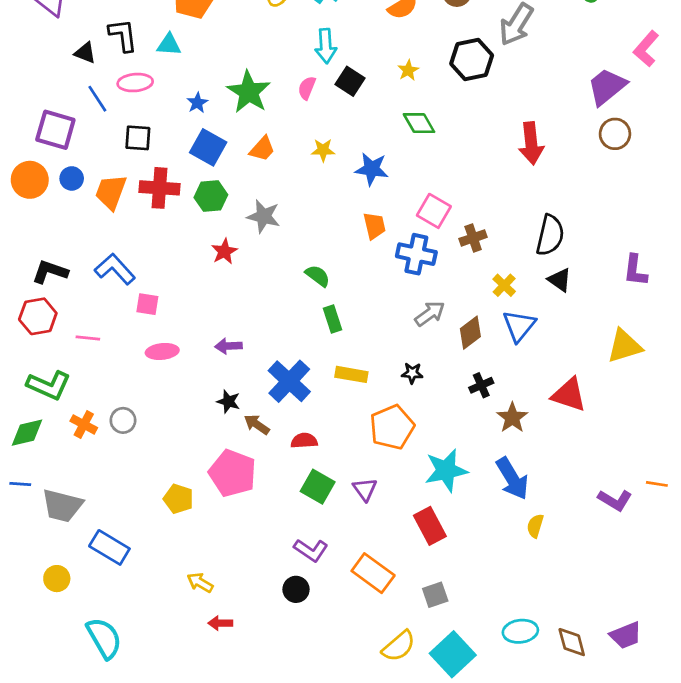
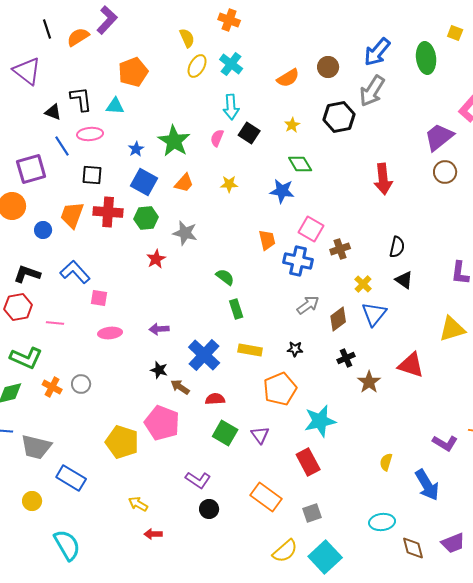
purple square: (55, 130) -> (31, 169), turned -32
blue star: (372, 169) -> (282, 191), moved
blue circle: (72, 178) -> (43, 230), moved
black semicircle: (550, 235) -> (397, 247), size x0.7
blue arrow: (512, 479) -> (427, 485), moved
yellow pentagon: (178, 499) -> (122, 442), size x1.5
purple L-shape: (311, 550) -> (198, 480), moved
cyan ellipse: (520, 631) -> (382, 522), moved

